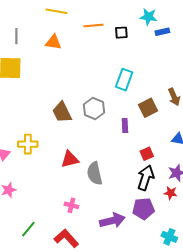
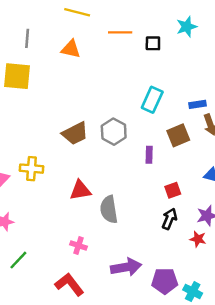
cyan star: (148, 17) -> (187, 27), turned -30
blue rectangle: (162, 32) -> (197, 104), moved
brown trapezoid: (62, 112) -> (75, 133), turned -95
black arrow: (146, 178) -> (169, 219), size x0.7
purple pentagon: (143, 209) -> (165, 281), moved
green line: (28, 229) -> (18, 260), moved

